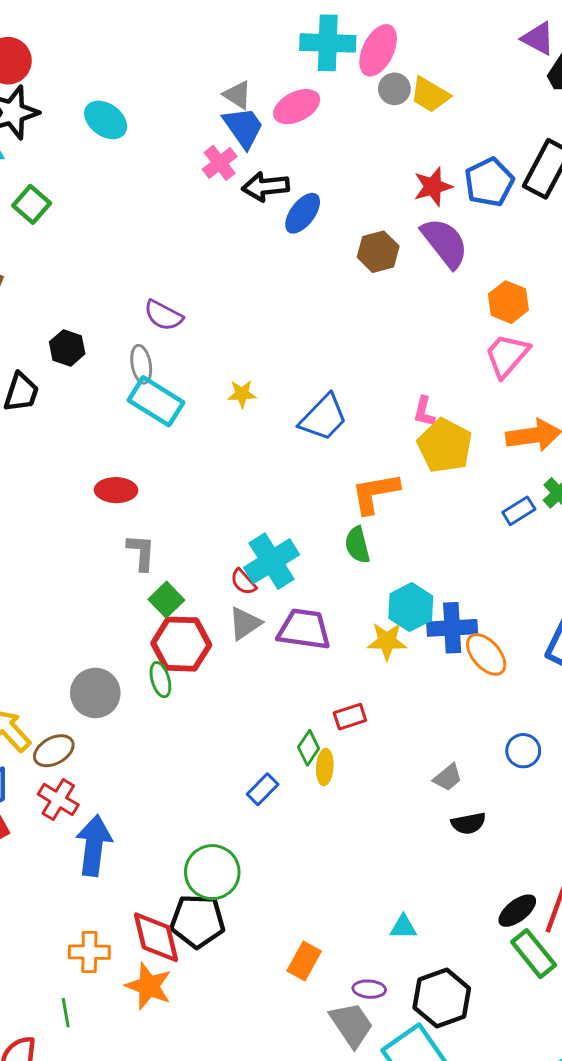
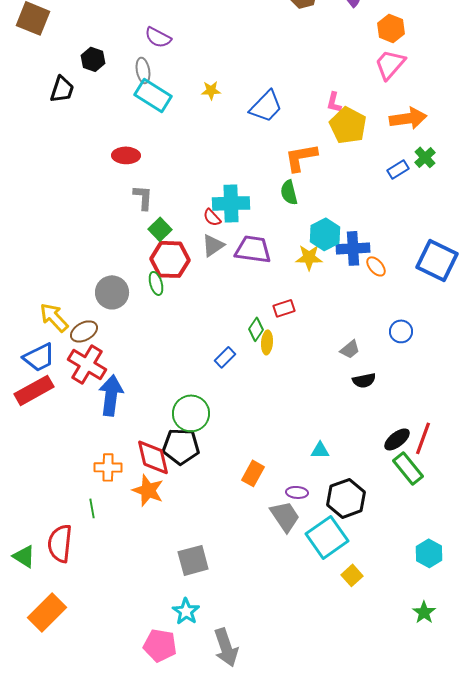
cyan cross: (271, 561) -> (231, 203), turned 30
orange ellipse: (486, 654) -> (376, 266), size x0.7
red cross: (58, 800) -> (87, 364), size x1.4

